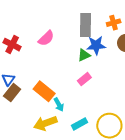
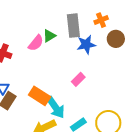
green triangle: (84, 55) -> (49, 36), moved
cyan arrow: (59, 105) -> (56, 107), size x1.6

